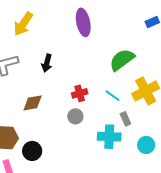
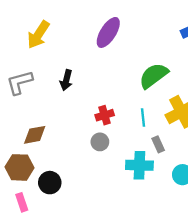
purple ellipse: (83, 22) -> (108, 32), turned 44
cyan line: (113, 96) -> (143, 118), turned 49
brown diamond: (33, 103) -> (35, 135), moved

